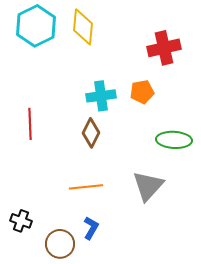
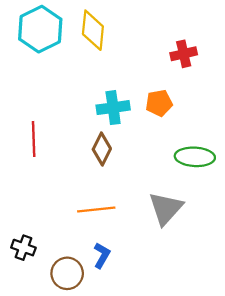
red cross: (164, 48) -> (184, 54), size x0.7

